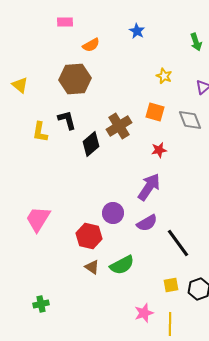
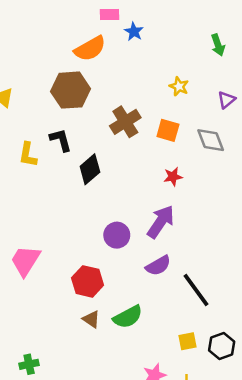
pink rectangle: (65, 22) -> (109, 15), moved
blue star: (137, 31) -> (134, 32), moved
orange semicircle: (91, 45) -> (90, 49), size x1.5
brown cross: (119, 126) -> (125, 122), moved
purple circle: (113, 213) -> (117, 235), moved

